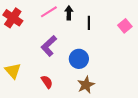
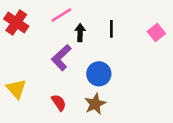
black arrow: (69, 13) -> (80, 33), moved
brown star: (86, 85) -> (95, 104), moved

